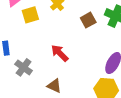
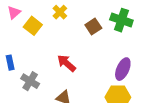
yellow square: (30, 15) -> (33, 26), turned -30

